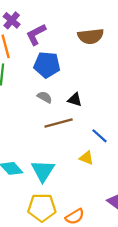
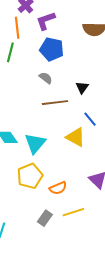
black triangle: (75, 100) -> (82, 87), moved, turned 40
yellow triangle: (86, 158) -> (76, 137), size x1.5
yellow pentagon: (42, 208) -> (30, 176), turned -30

